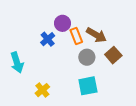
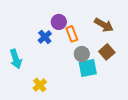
brown arrow: (96, 35) -> (104, 25), moved
cyan square: (88, 86) -> (88, 68), moved

